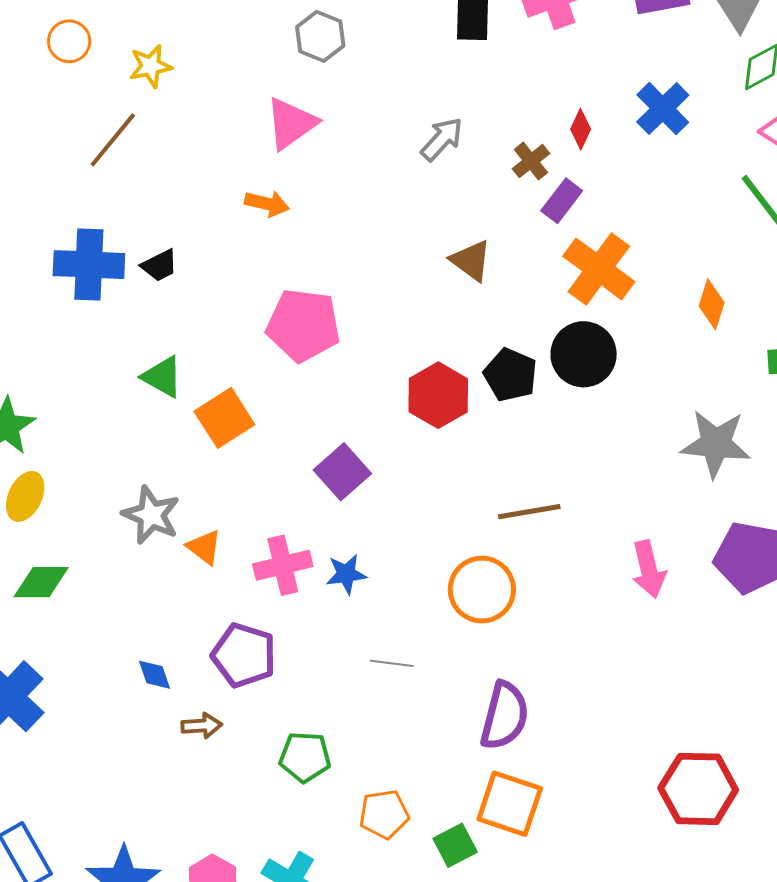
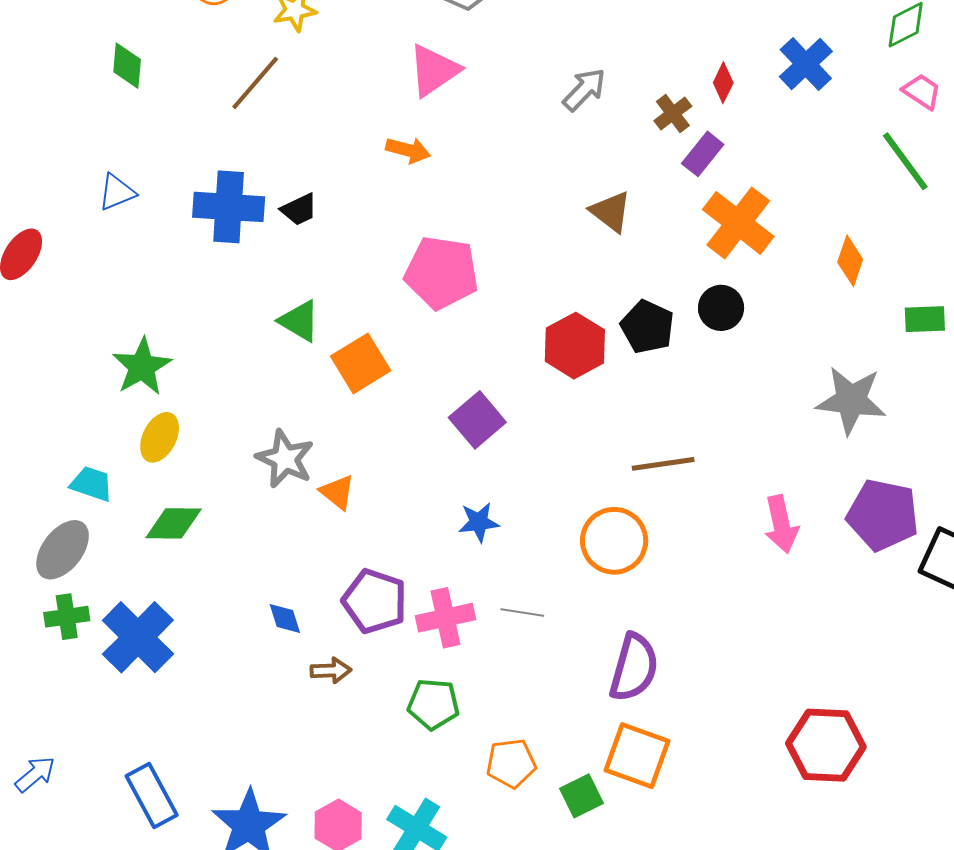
black circle: (584, 354) -> (721, 308), size x0.7
pink cross: (283, 565) -> (445, 618), moved

